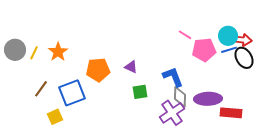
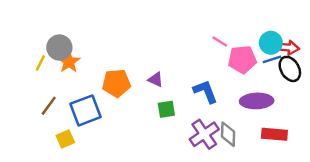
gray circle: (15, 50) -> (59, 48), moved
gray diamond: (180, 97) -> (228, 134), moved
purple ellipse: (208, 99) -> (257, 101), moved

